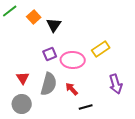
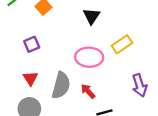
black triangle: (54, 25) -> (91, 16), moved
purple square: (50, 54) -> (32, 44), moved

